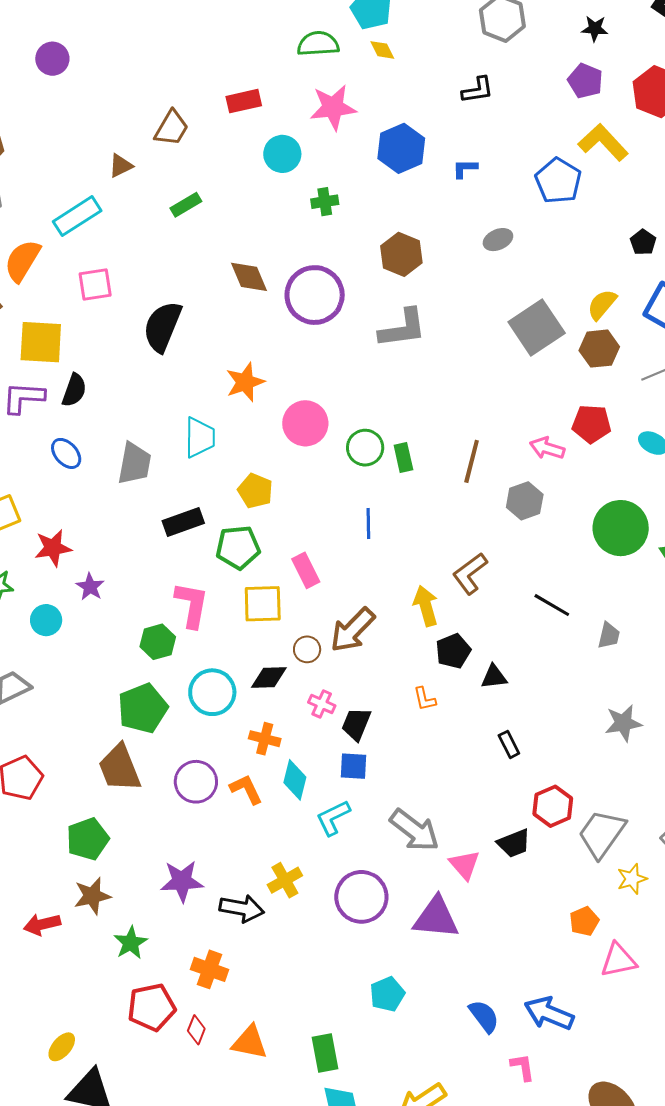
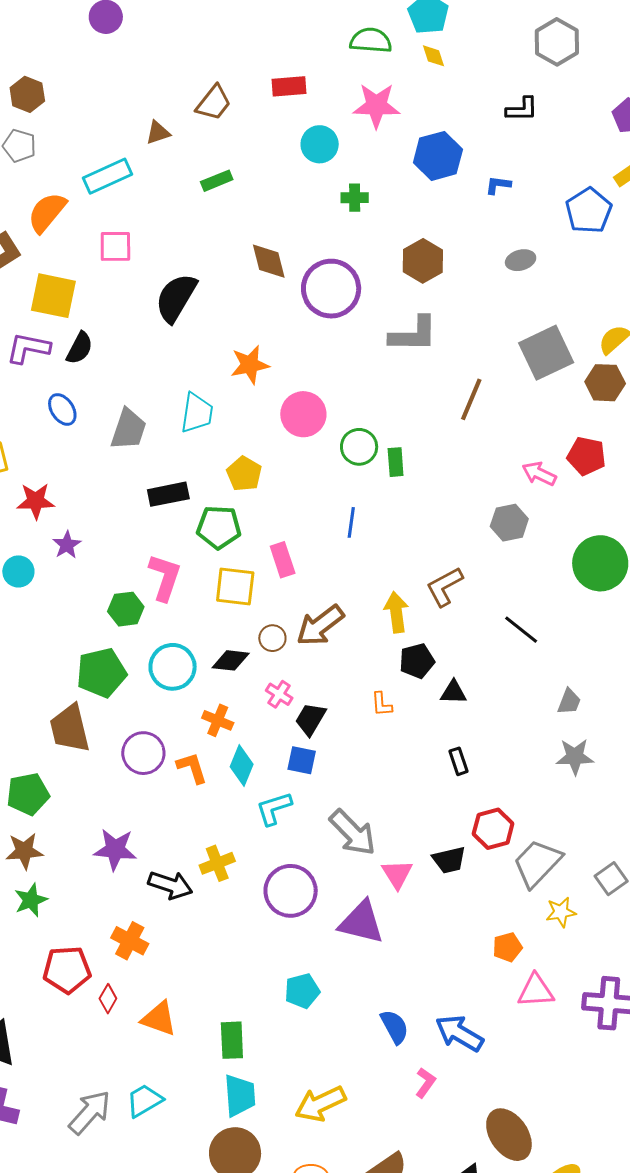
brown line: (472, 461) -> (471, 399), moved
gray trapezoid: (609, 635) -> (569, 702), moved
green star: (131, 943) -> (31, 900), moved
pink L-shape: (523, 1067) -> (425, 1083), turned 36

